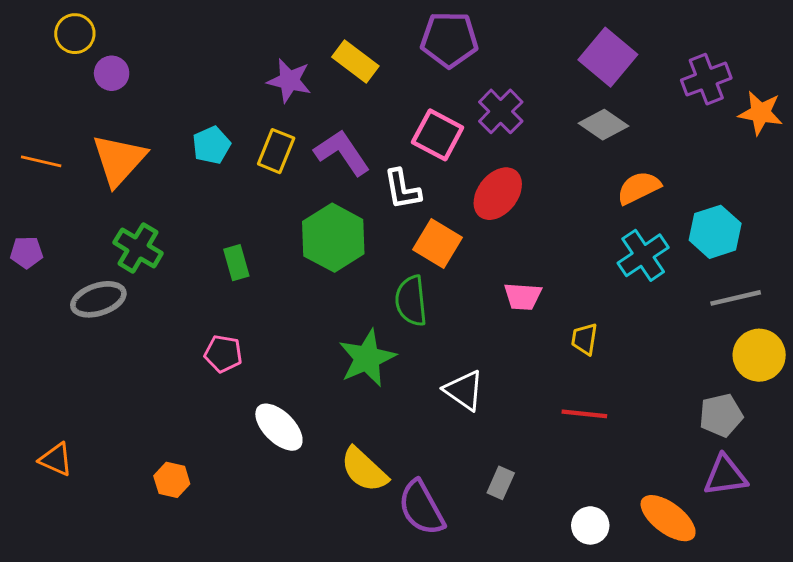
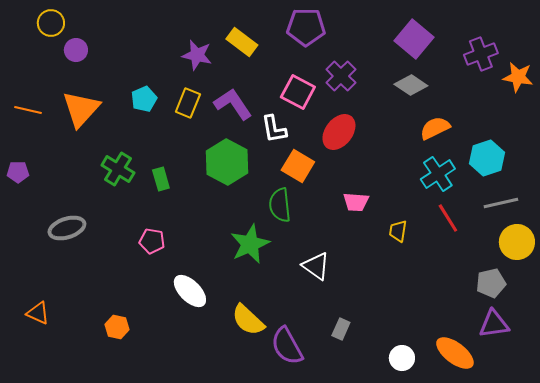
green cross: (138, 248) -> (118, 169), moved
gray ellipse: (98, 299) -> (67, 228), moved
red line: (584, 414) -> (448, 218), moved, turned 52

